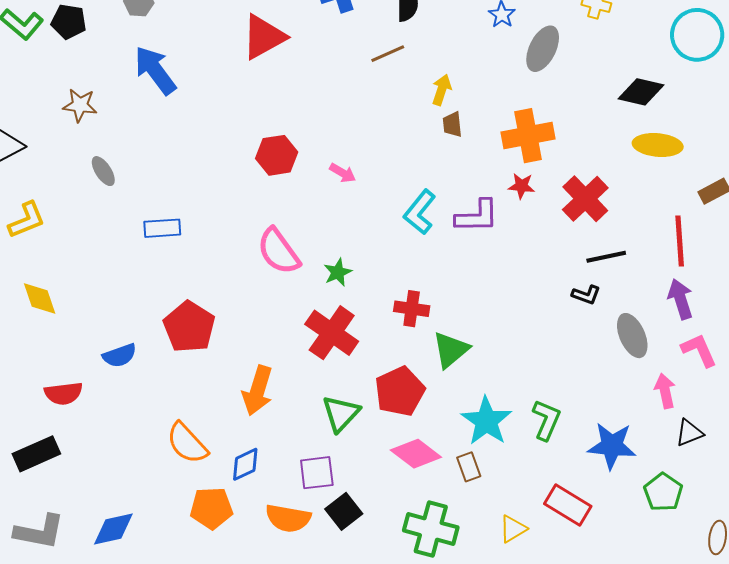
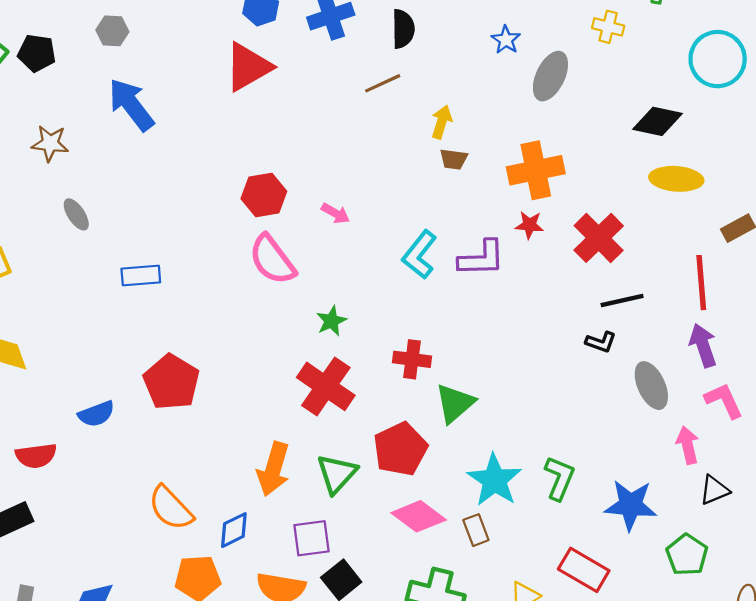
brown trapezoid: (452, 124) -> (454, 159), turned -76
pink semicircle: (279, 251) -> (272, 260), moved
orange arrow: (258, 391) -> (273, 469), moved

